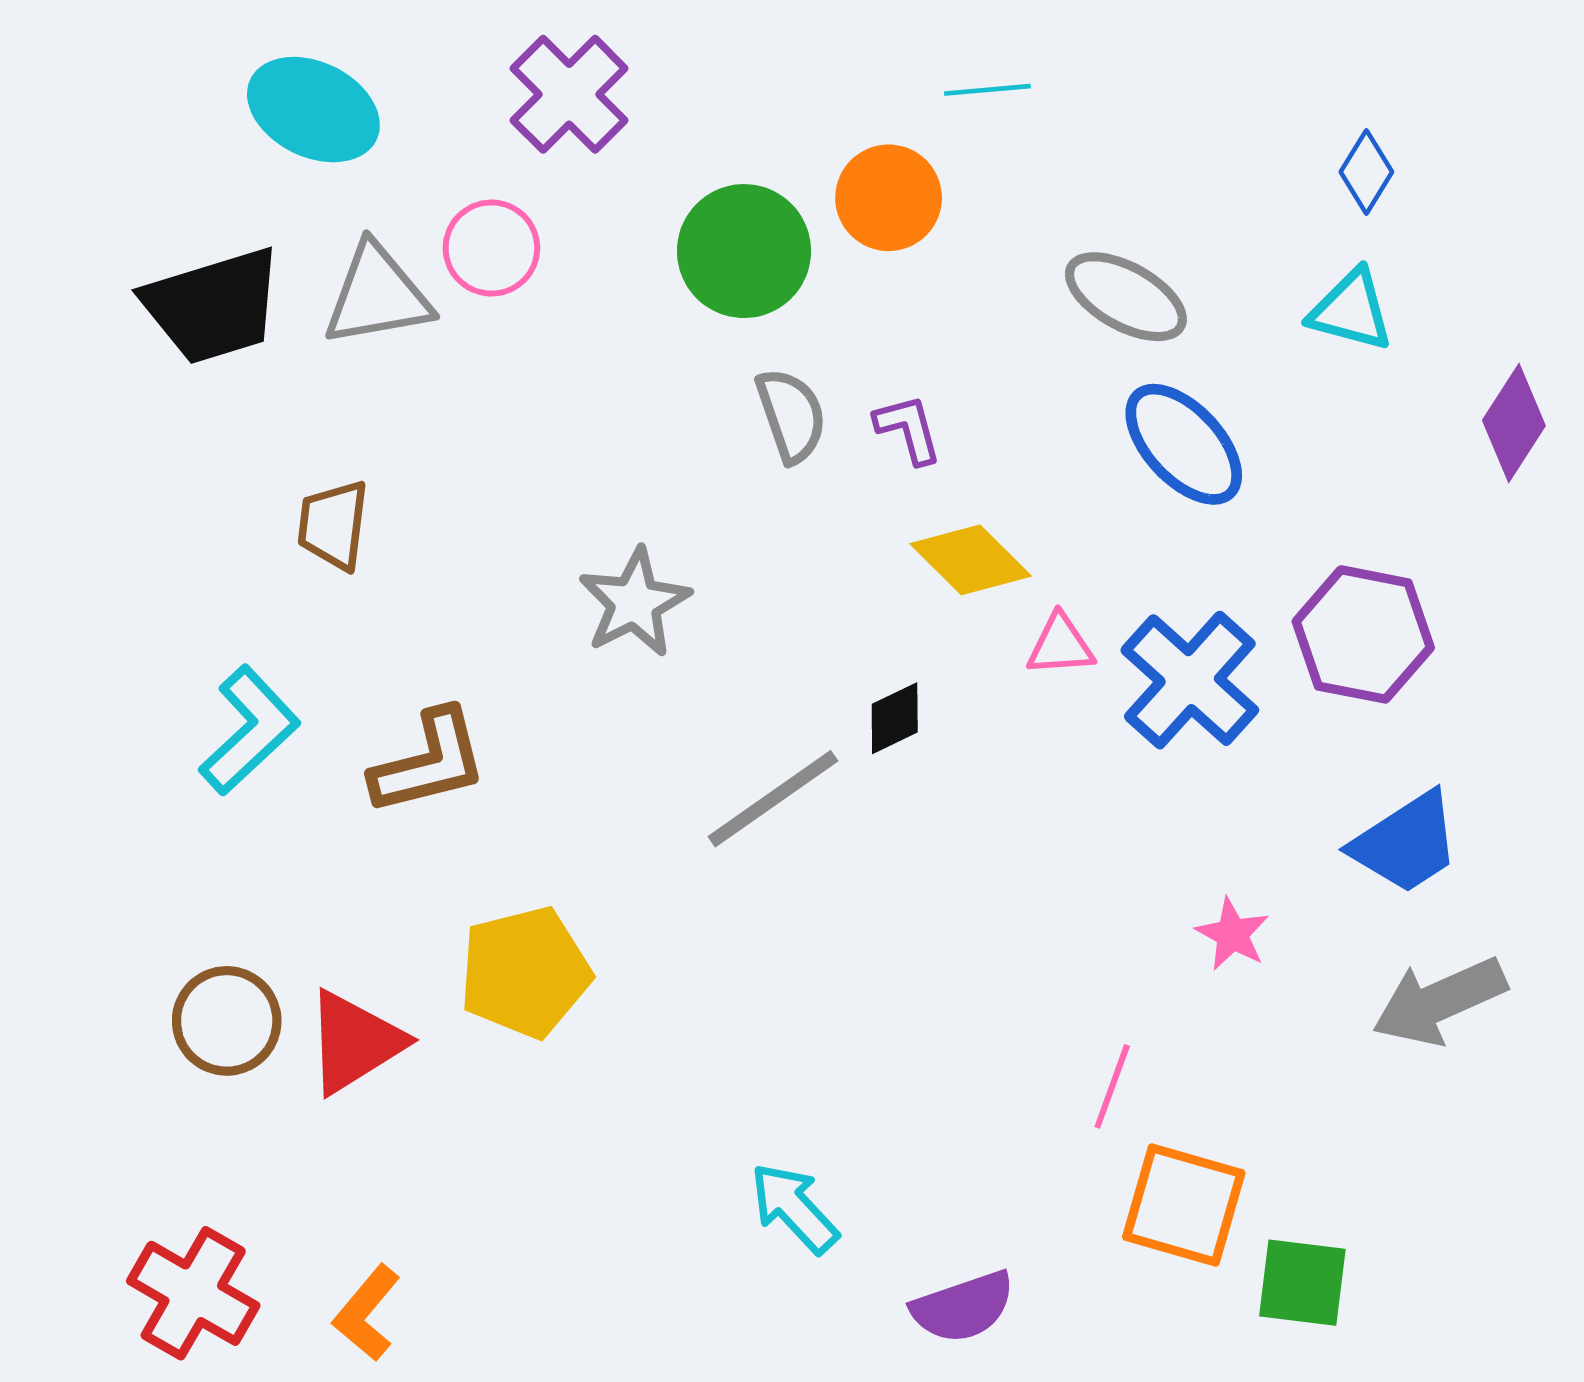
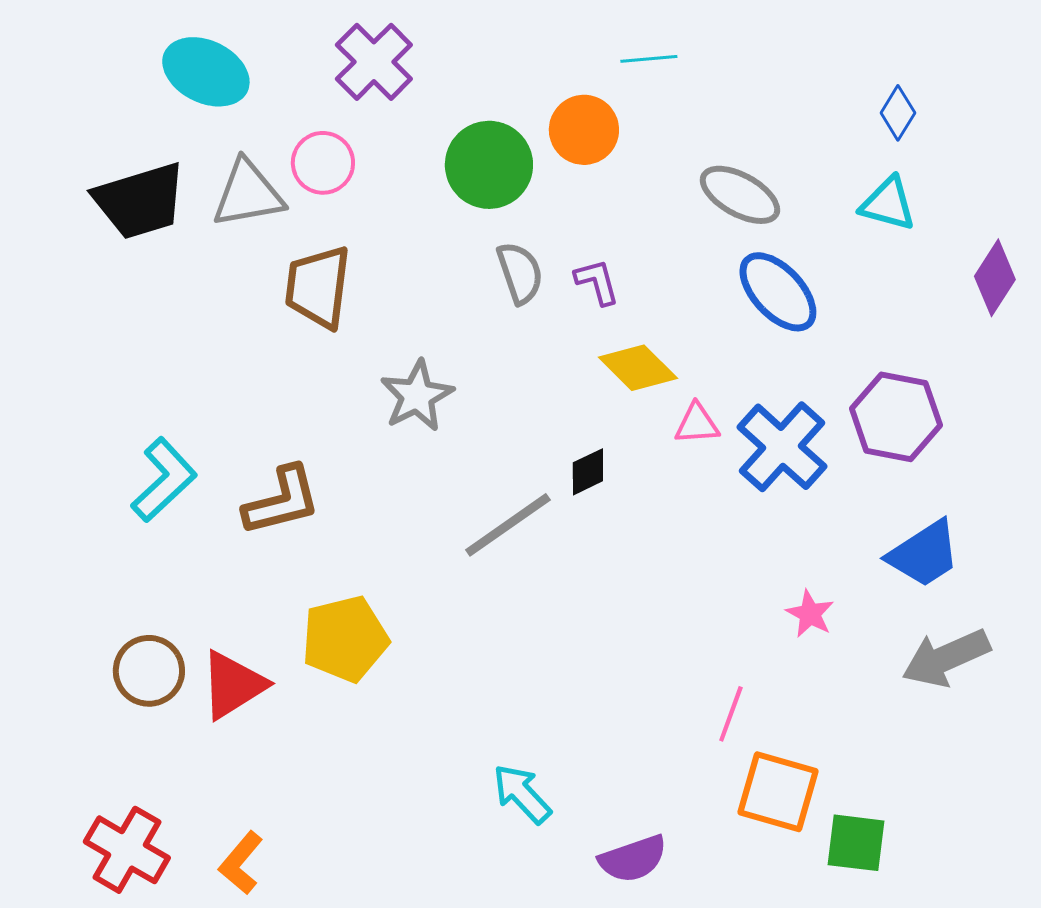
brown trapezoid: (333, 525) -> (318, 287), moved, size x1.4

